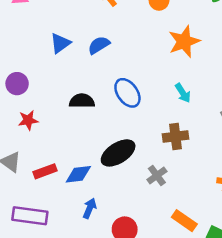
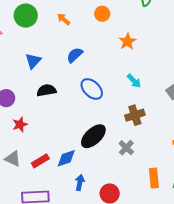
orange star: (184, 42) -> (127, 41), size x0.7
blue semicircle: (99, 45) -> (75, 55), moved
black semicircle: (82, 101) -> (46, 90), moved
orange rectangle: (184, 221) -> (154, 178), turned 60

